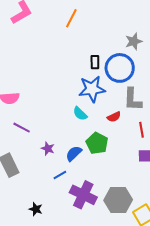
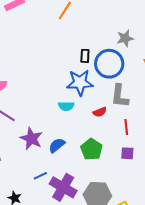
cyan semicircle: (80, 114) -> (66, 106), turned -49
green pentagon: (97, 143) -> (92, 149), moved
purple star: (48, 149) -> (31, 138), size x1.6
blue line: (60, 175) -> (40, 176), moved

